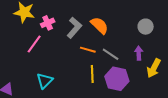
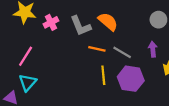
gray L-shape: (74, 28) -> (81, 26), turned 120
pink line: (34, 44) -> (26, 56), moved
cyan triangle: (45, 81) -> (28, 83), moved

